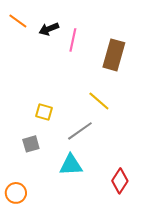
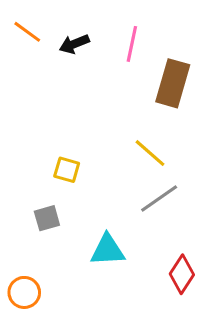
pink line: (73, 40) -> (132, 44), moved
gray line: (80, 131) -> (159, 199), moved

